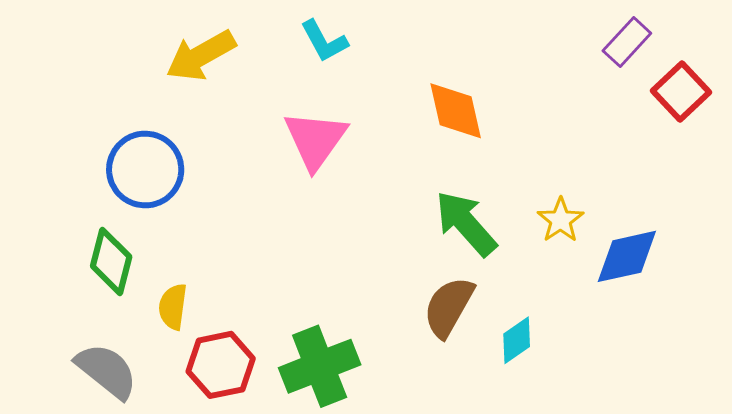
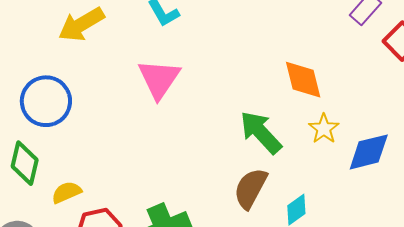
orange diamond: (456, 111) -> (303, 80), moved
yellow semicircle: (173, 307) -> (66, 192), turned 60

